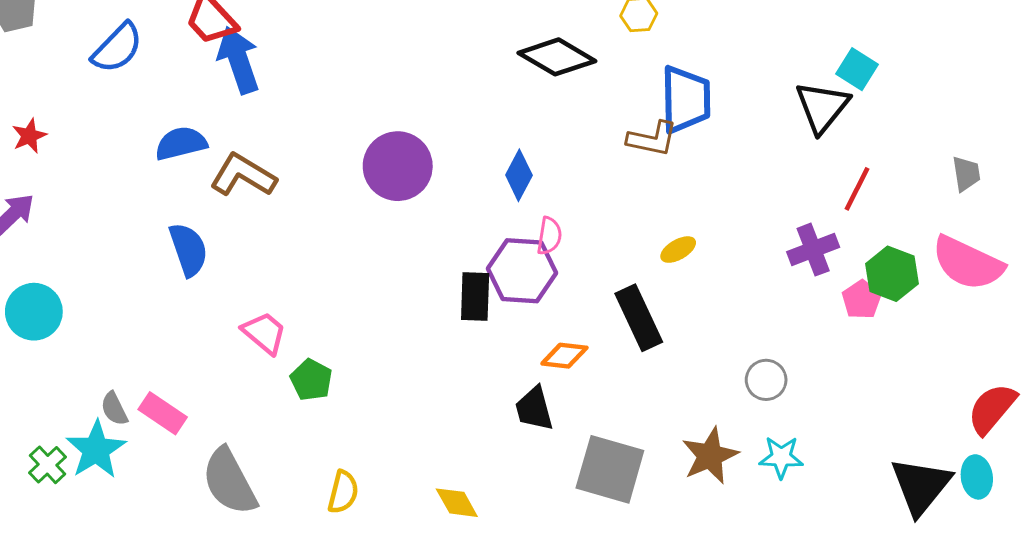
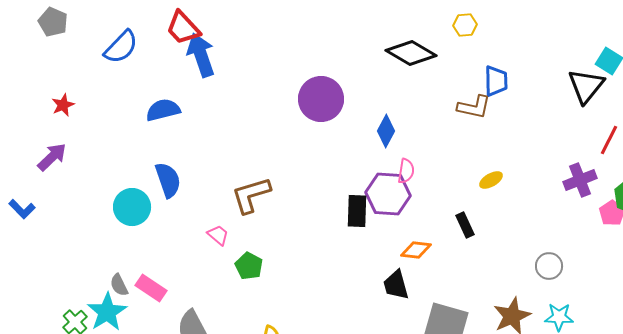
blue trapezoid: (686, 99) -> (496, 81), size x0.7
purple circle: (398, 166) -> (321, 99), moved
brown L-shape: (243, 175) -> (251, 195), moved, turned -48
cyan circle: (34, 312) -> (132, 207), moved
black rectangle: (639, 318) -> (465, 225), size x0.6
pink trapezoid: (264, 333) -> (218, 235), size x0.7

